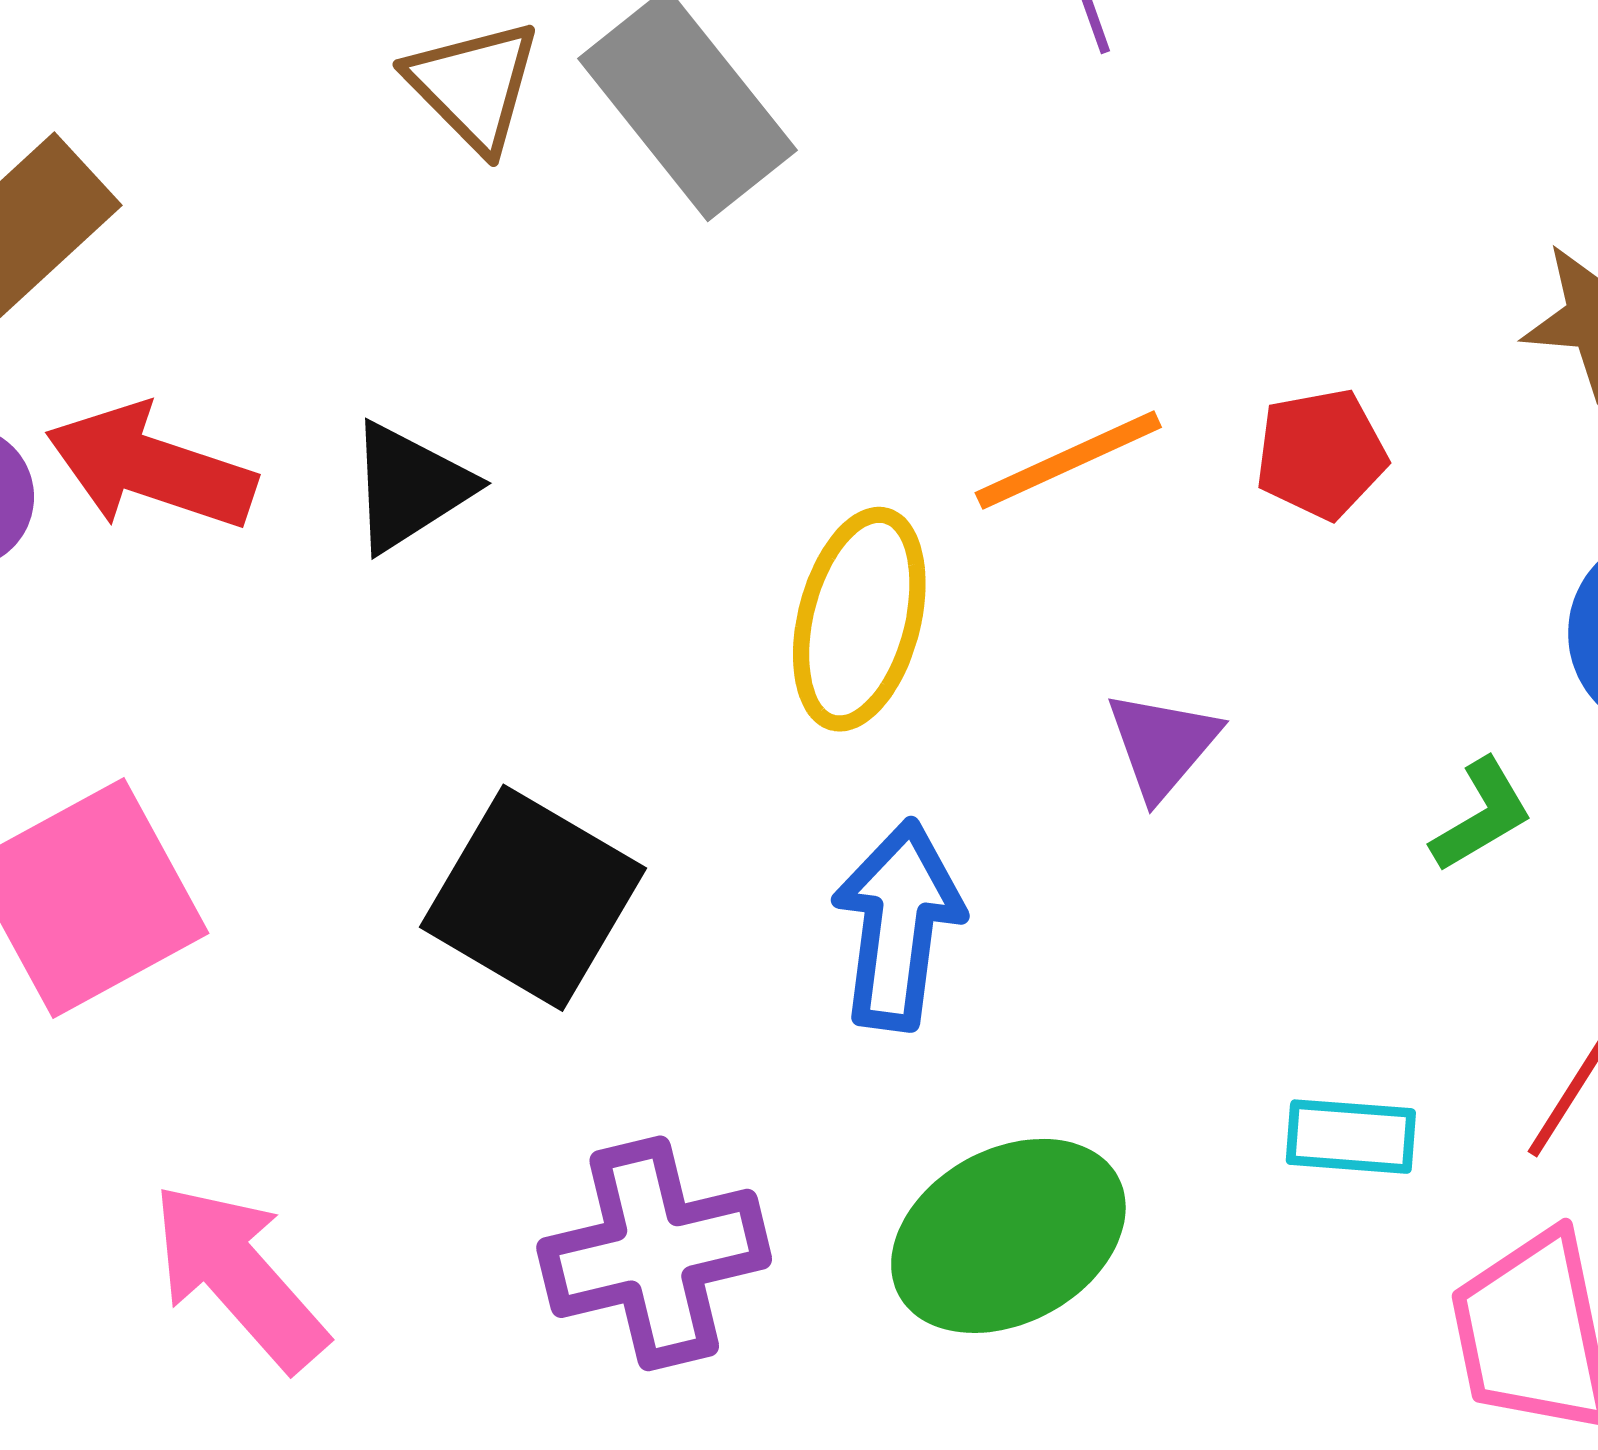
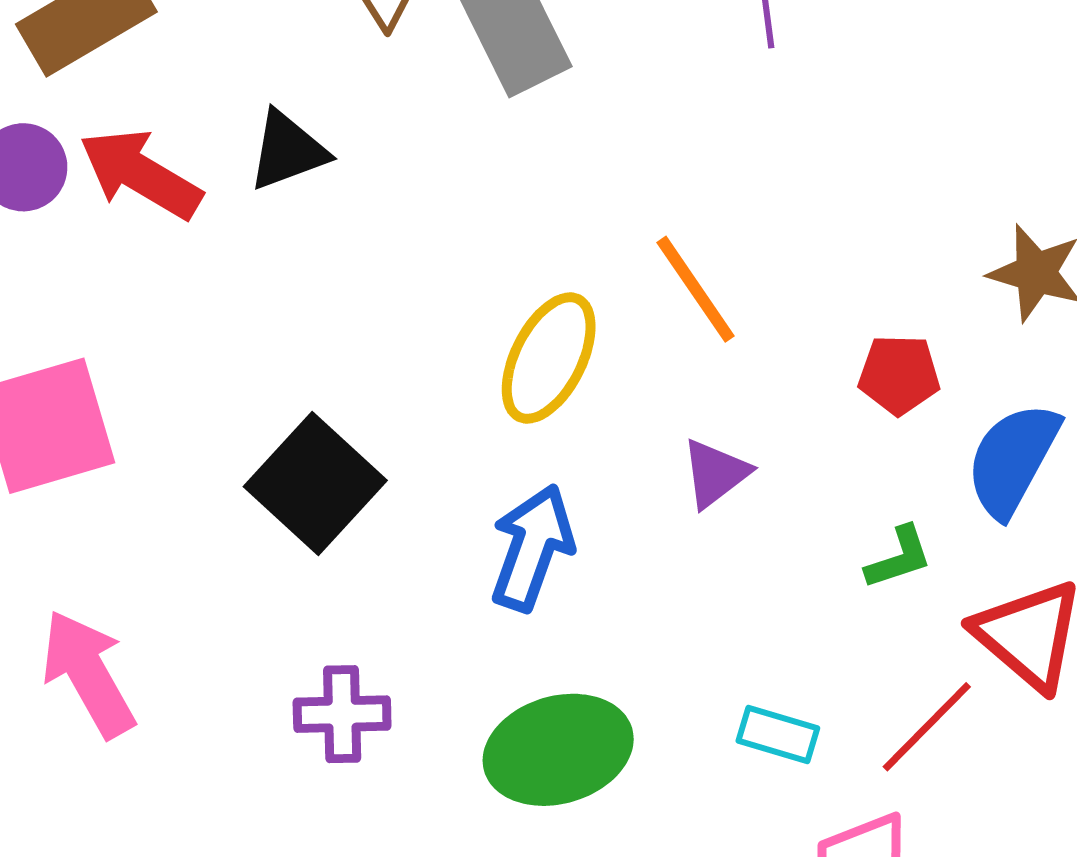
red pentagon: (1321, 454) -> (899, 375), moved
orange line: (1068, 460) -> (696, 289), turned 68
black triangle: (410, 487) -> (288, 151), moved
purple cross: (654, 1253) -> (342, 714), size x0.7

